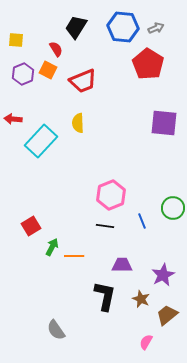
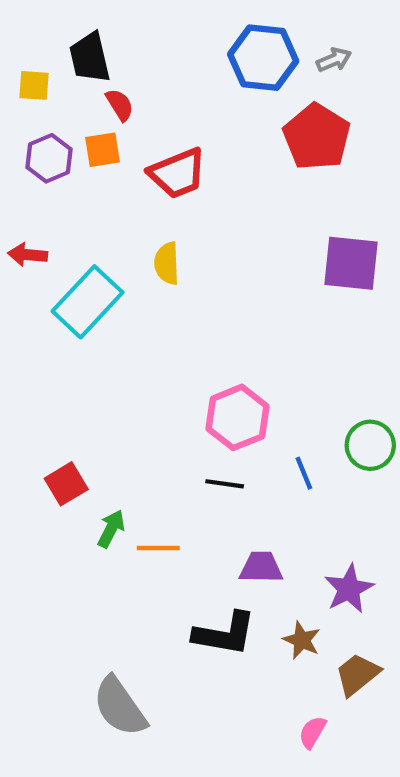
black trapezoid: (76, 27) -> (90, 58), moved, turned -45
orange square: (48, 70) -> (103, 150), turned -36
black L-shape: (105, 296) -> (225, 634), turned 88
gray semicircle: (56, 330) -> (120, 707), size x1.4

